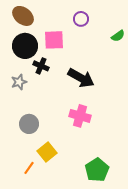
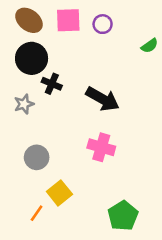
pink square: (54, 40) -> (68, 20), moved

